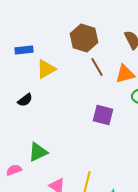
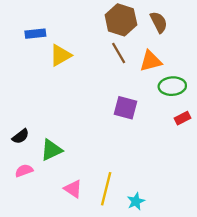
brown hexagon: (84, 38) -> (121, 20), moved
black semicircle: (25, 100) -> (21, 136), moved

